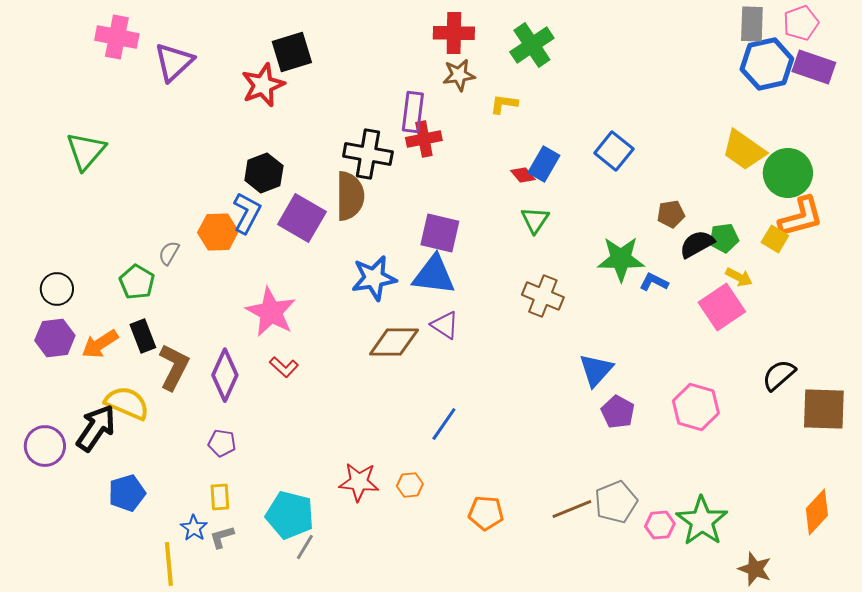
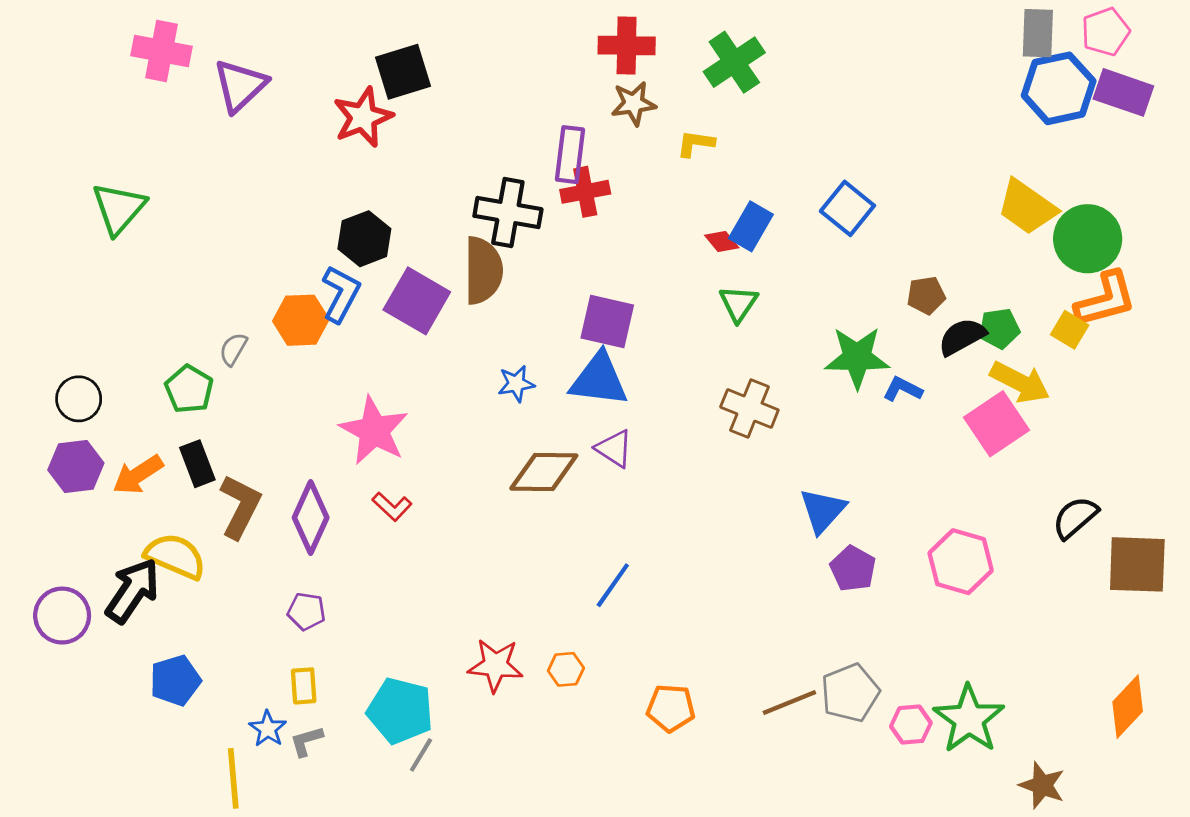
yellow arrow: (739, 277) -> (1020, 382), size x1.6
blue star: (374, 278) -> (516, 384), size x0.6

